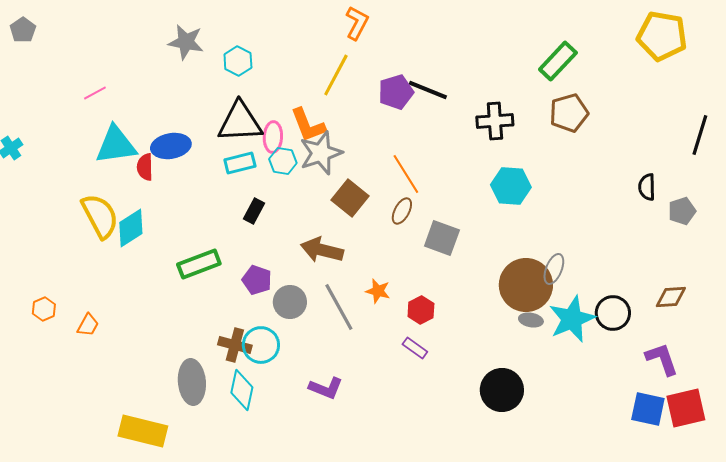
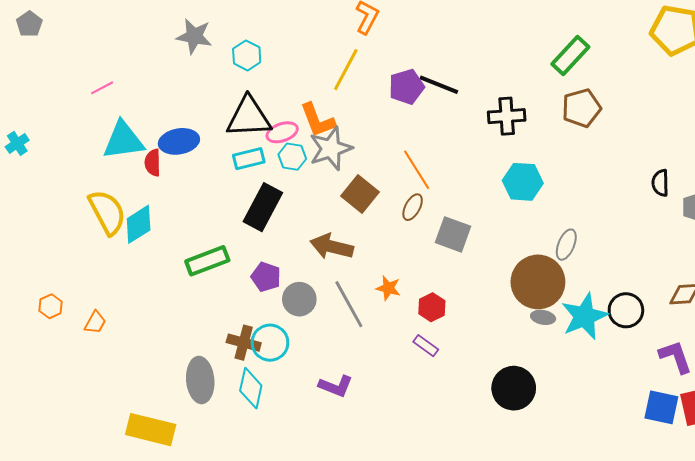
pink ellipse: (273, 137) -> (282, 132), turned 68
black rectangle: (254, 211) -> (263, 207), size x1.8
gray ellipse: (554, 269) -> (566, 245), moved

